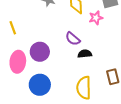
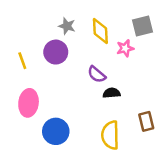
purple circle: (40, 52) -> (56, 52), moved

